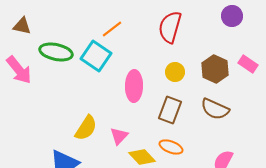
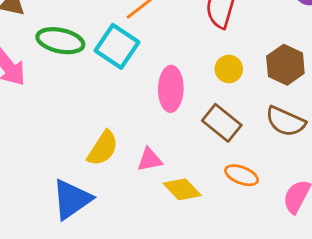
brown rectangle: (170, 110) -> (222, 123), turned -72
pink triangle: (119, 136) -> (150, 160), turned 36
orange ellipse: (171, 147) -> (242, 175), moved

